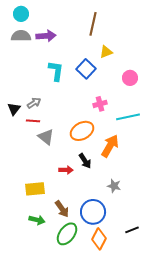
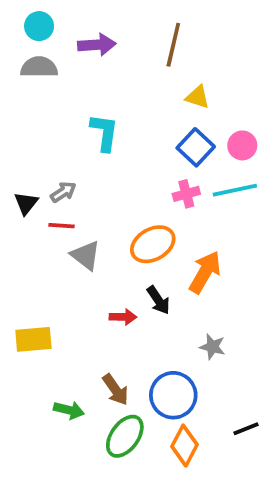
purple arrow: (46, 36) -> (97, 45), moved
yellow triangle: (106, 52) -> (198, 97), turned 40
blue square: (86, 69) -> (196, 147), moved
cyan line: (128, 117) -> (235, 190), moved
yellow rectangle: (35, 189) -> (33, 339), moved

